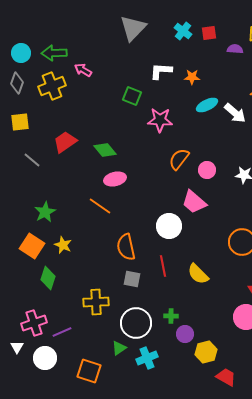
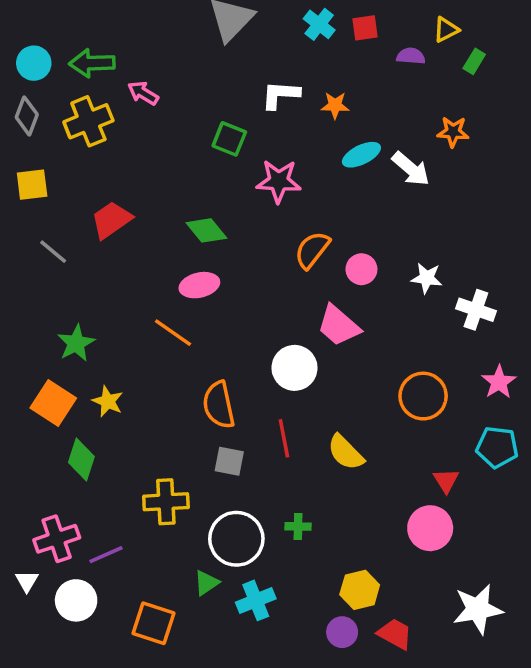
green diamond: (105, 150) -> (206, 230), moved
purple circle: (185, 334) -> (342, 632), moved

